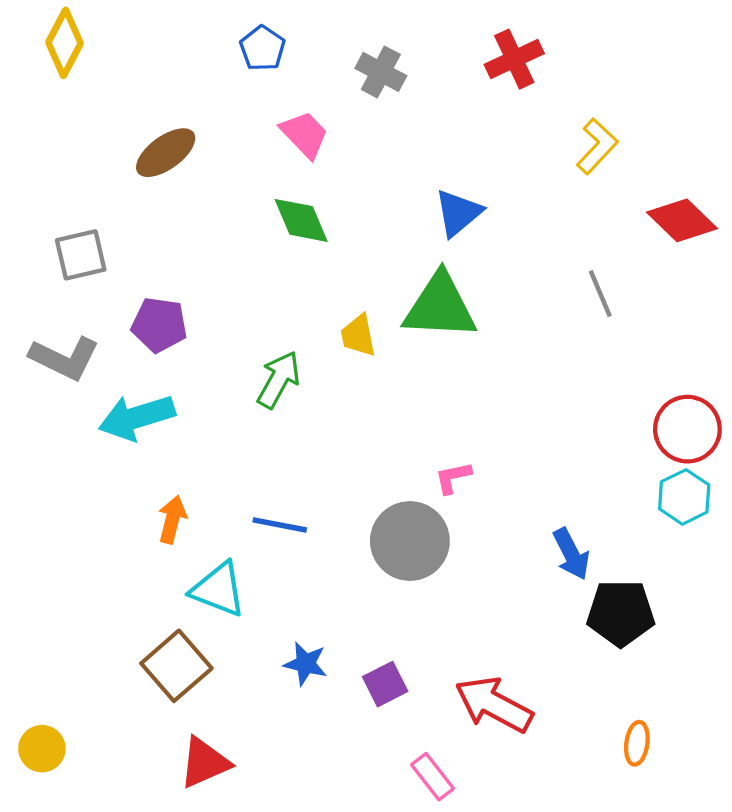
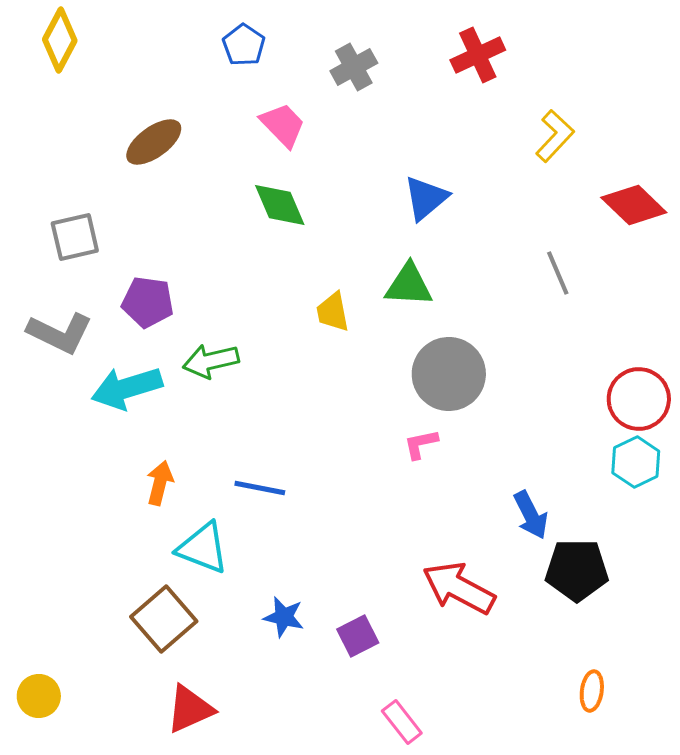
gray cross: (381, 72) -> (354, 67), turned 33
green triangle: (440, 306) -> (409, 285), size x0.7
green arrow: (279, 380) -> (211, 361), moved, turned -132
gray circle: (410, 541) -> (449, 374), moved
red arrow: (494, 705) -> (459, 588), moved

